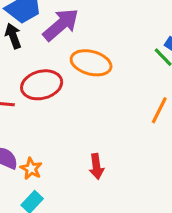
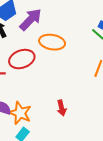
orange star: (31, 169) -> (20, 113), size x1.6

